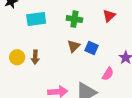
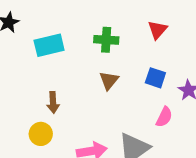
blue square: (91, 48) -> (155, 78), moved
yellow circle: (17, 57) -> (41, 134), moved

